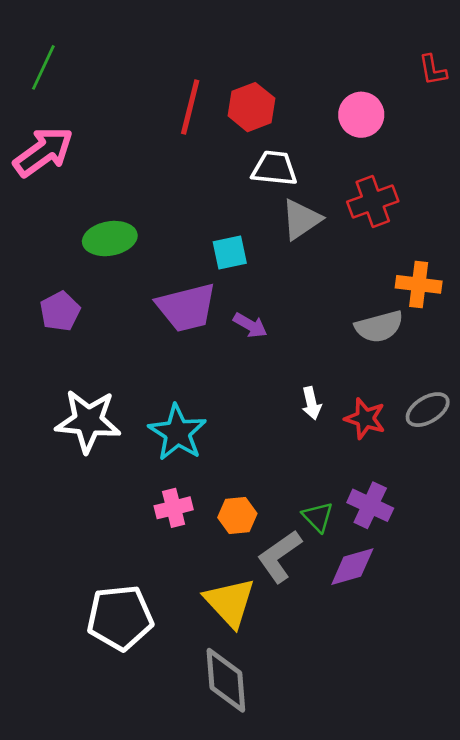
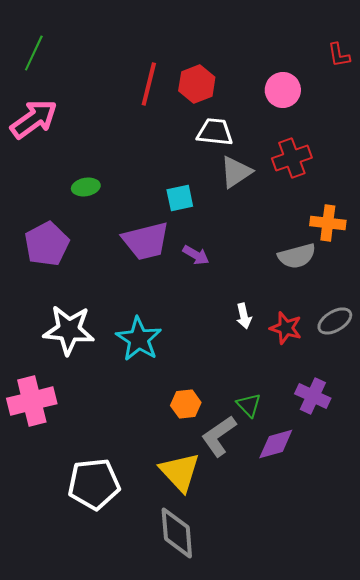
green ellipse: (110, 239) -> (86, 187), size x0.7
purple pentagon: (60, 311) -> (47, 244), size x1.4
purple cross: (370, 505) -> (313, 396), moved
pink cross: (174, 508) -> (32, 401), moved, size x1.6

